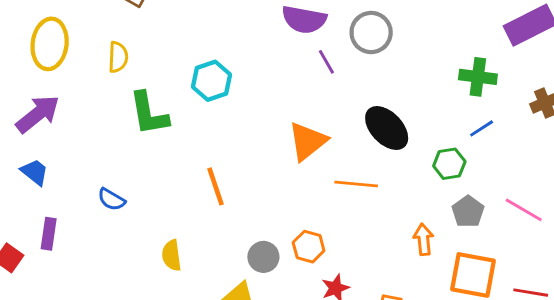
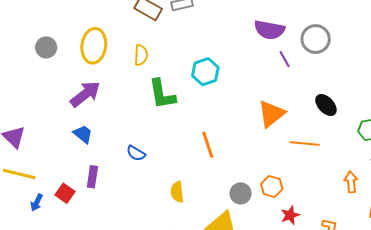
black ellipse: (387, 128) -> (326, 105), size x0.7

